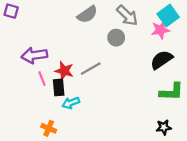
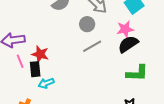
pink star: (160, 30) -> (125, 29), moved
gray line: (91, 69) -> (92, 46), moved

